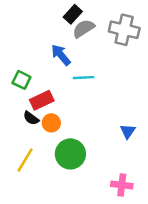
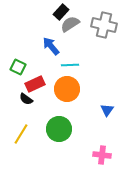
orange circle: (51, 123) -> (67, 89), moved, size x1.6

